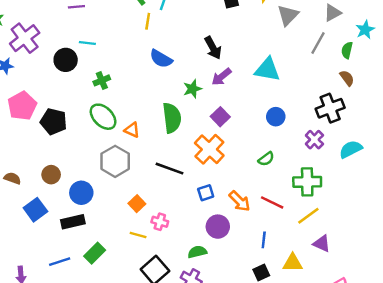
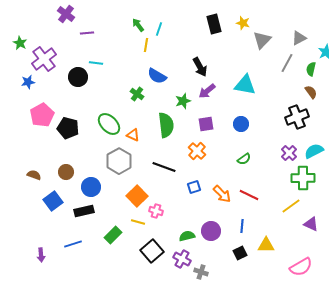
green cross: (102, 80) -> (137, 94), moved, turned -32
purple square: (220, 117) -> (206, 124), turned 35
blue circle: (276, 117) -> (241, 124), moved
purple cross: (314, 140) -> (289, 153), moved
orange cross: (209, 149) -> (197, 151), size x0.7
green cross: (307, 182) -> (303, 178), moved
orange square: (137, 204) -> (137, 196), size x1.5
yellow line: (308, 216) -> (291, 206), moved
purple circle: (218, 227) -> (211, 231), moved
purple triangle: (322, 243) -> (311, 224), moved
green rectangle: (95, 253) -> (113, 235), moved

